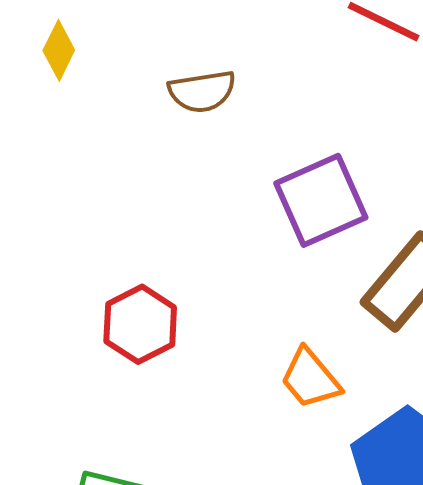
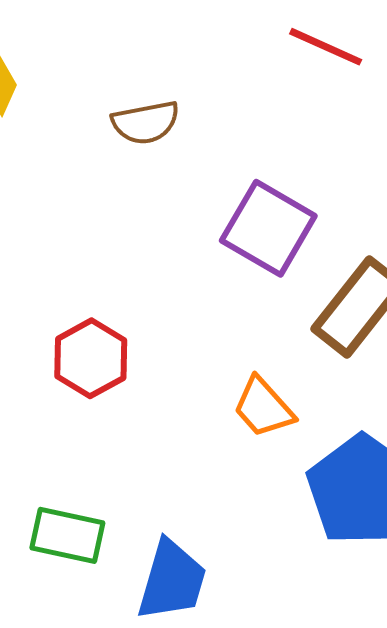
purple square: (321, 200) -> (268, 228), turned -34

